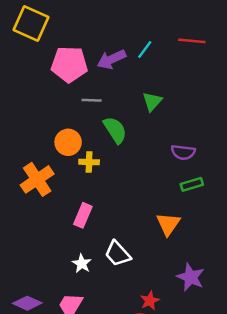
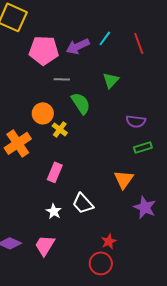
red line: (192, 41) -> (139, 43), moved, turned 65
yellow cross: (89, 162) -> (60, 129), turned 35
purple star: (191, 277) -> (145, 207), moved

